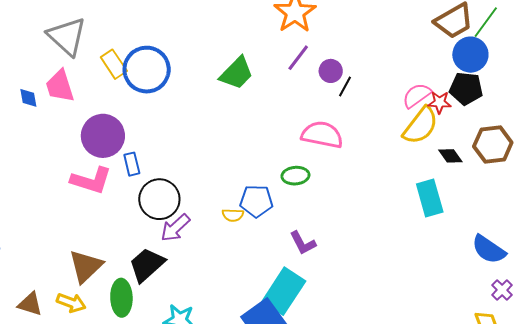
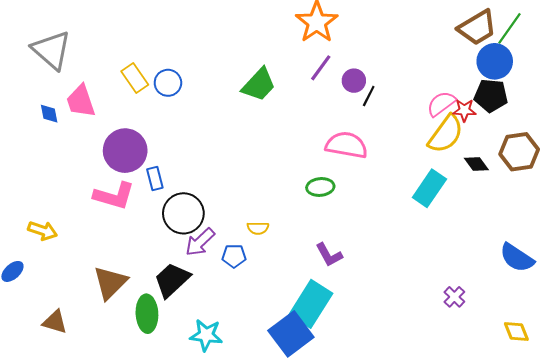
gray triangle: (67, 36) -> (51, 50), moved
blue circle: (147, 70) -> (168, 83), size x0.6
cyan rectangle: (430, 198) -> (429, 188), moved, turned 51
blue pentagon: (256, 201) -> (234, 256), moved, size x0.7
purple cross: (502, 290) -> (454, 297), moved
yellow arrow: (71, 303) -> (43, 231), moved

